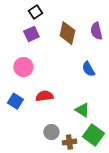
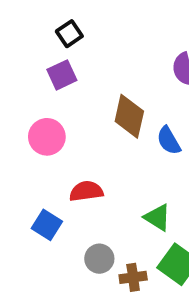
brown diamond: (67, 33) -> (129, 116), moved
blue square: (15, 101) -> (47, 225), moved

